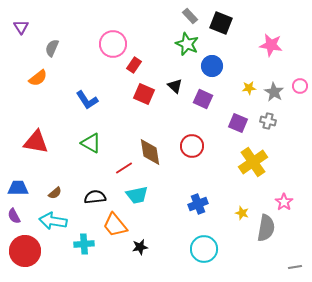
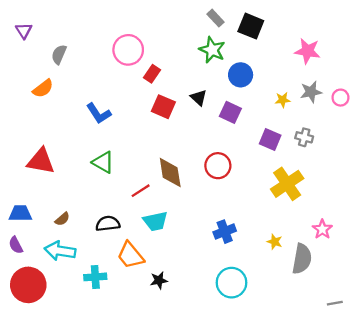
gray star: (274, 92) -> (311, 92), moved, turned 30

